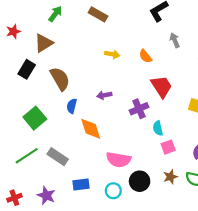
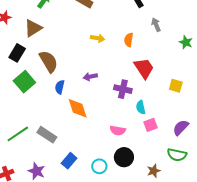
orange semicircle: (145, 56) -> (129, 40), turned 48
purple cross: (139, 109) -> (123, 89), turned 36
green square: (35, 118) -> (24, 82), moved
pink semicircle: (118, 160) -> (118, 130), moved, size x0.7
brown star: (170, 177) -> (154, 171), moved
blue rectangle: (81, 185) -> (69, 161), turned -42

